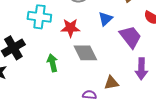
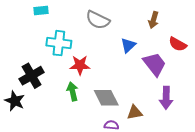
red star: (70, 28) -> (80, 65), moved
gray diamond: (85, 53) -> (106, 98), moved

